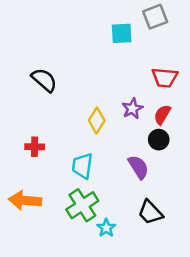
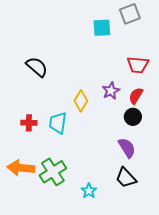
cyan trapezoid: (82, 166) -> (58, 123), moved
purple semicircle: (138, 167) -> (127, 148), moved
green cross: (82, 205) -> (53, 172), moved

